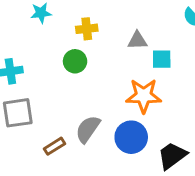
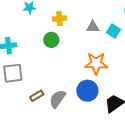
cyan square: (162, 59) -> (113, 31), moved, turned 32
gray semicircle: (88, 129) -> (57, 99), moved

